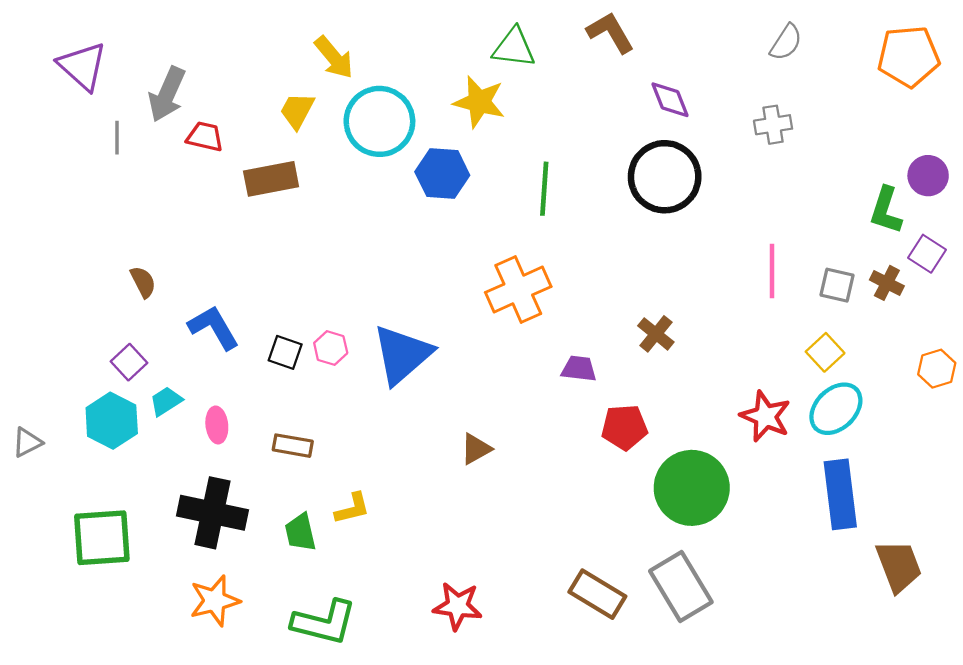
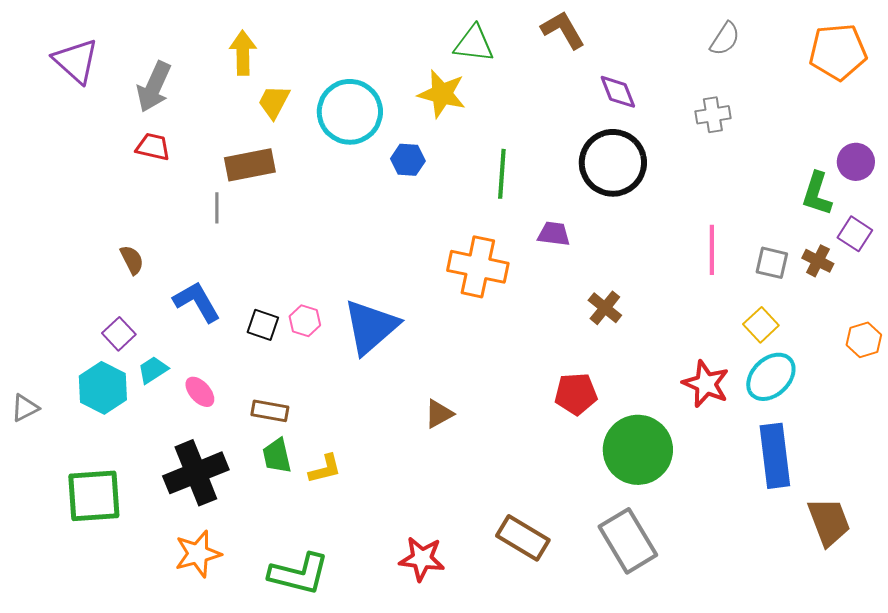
yellow arrow: (334, 57) -> (243, 53), moved, turned -141
red trapezoid: (205, 137) -> (153, 147), moved
gray line: (117, 138) -> (217, 208), moved
blue hexagon: (442, 173) -> (408, 160), size x0.7
orange cross: (518, 289) -> (478, 267), turned 36
purple trapezoid: (579, 369) -> (554, 234), moved
pink ellipse: (217, 425) -> (200, 392), turned -36
black cross: (212, 513) -> (196, 473), turned -34
green trapezoid: (300, 532) -> (277, 456), moved
brown rectangle: (597, 594) -> (523, 538), moved

